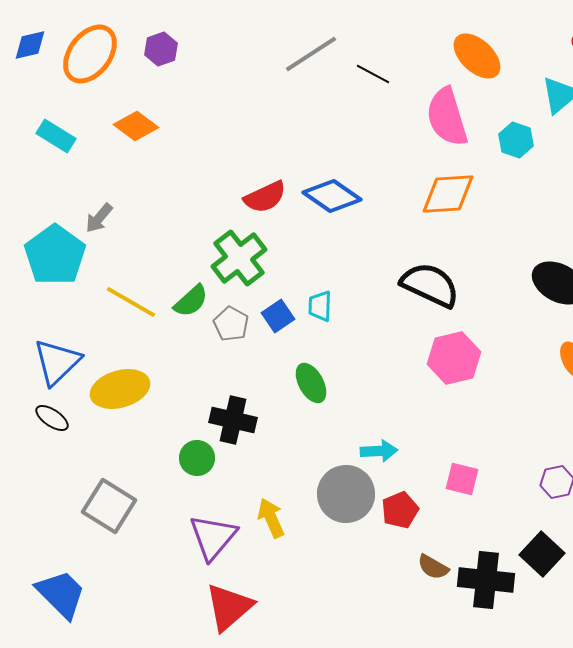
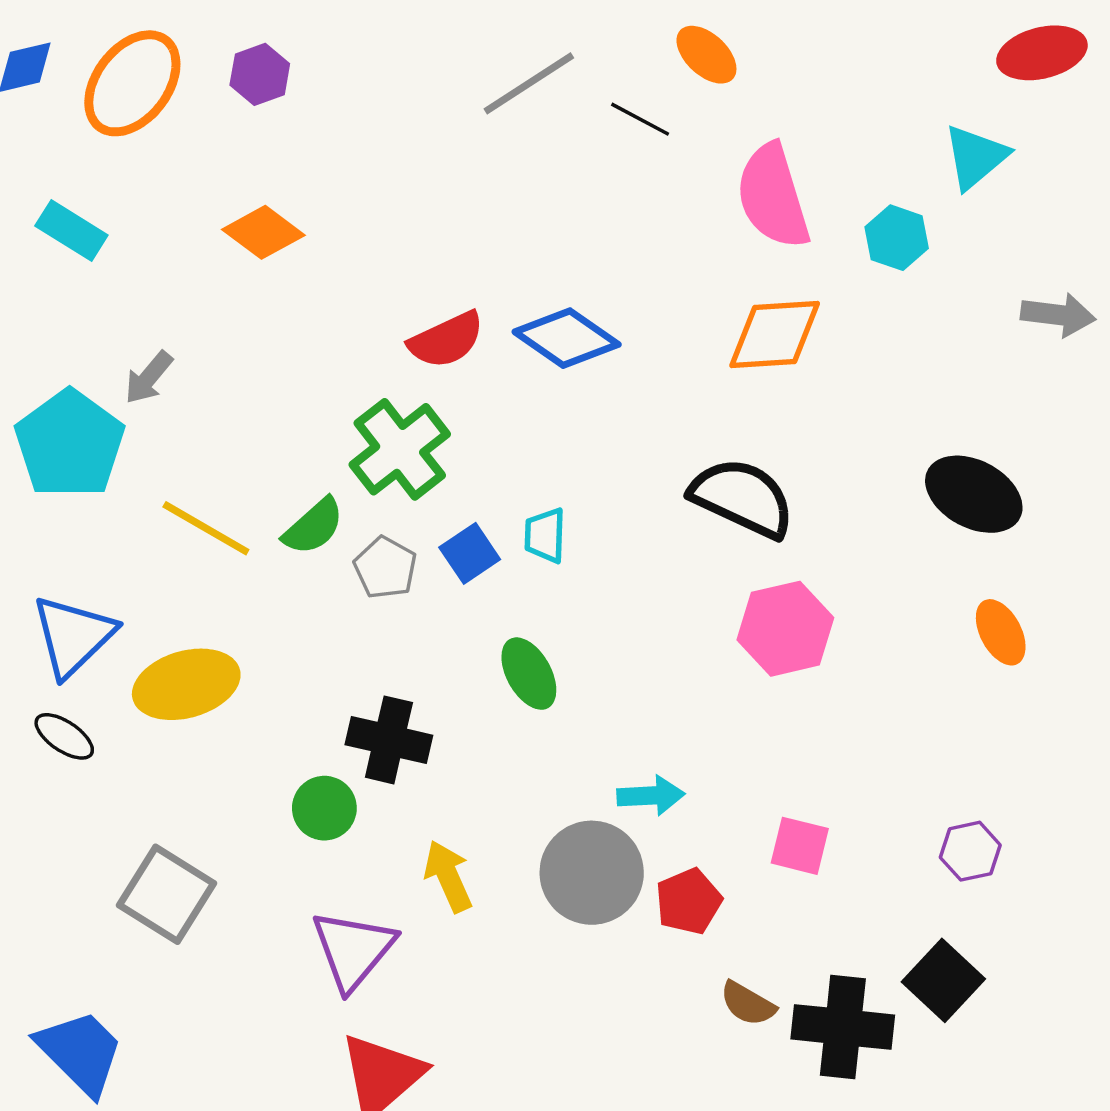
orange ellipse: (477, 56) -> (706, 55), moved, size x0.7
orange diamond: (136, 126) -> (263, 232), moved
yellow arrow: (271, 518) -> (448, 876), moved

